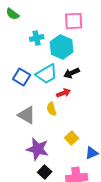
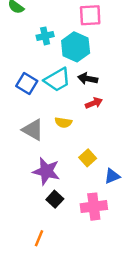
black arrow: (72, 73) -> (88, 79), turned 35
red arrow: (64, 93) -> (94, 103), moved
yellow semicircle: (52, 109) -> (63, 122), turned -64

